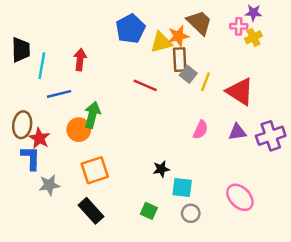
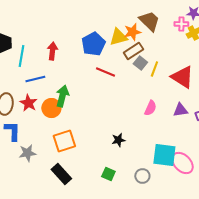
blue pentagon: (130, 29) -> (93, 44), moved
brown rectangle: (180, 60) -> (133, 51), turned 60
red star: (39, 138) -> (28, 103), moved
cyan square: (182, 187) -> (164, 155), moved, size x1.4

